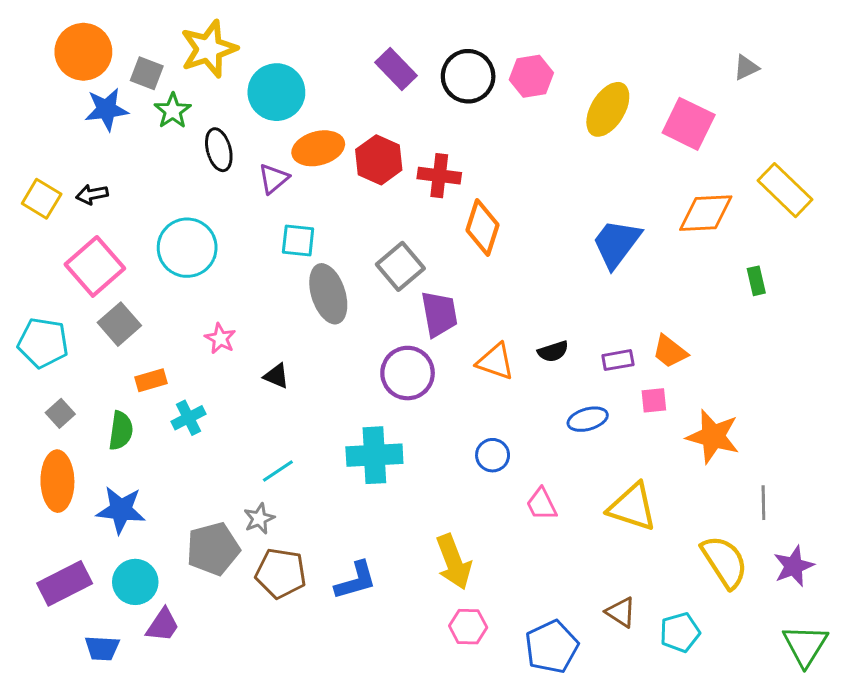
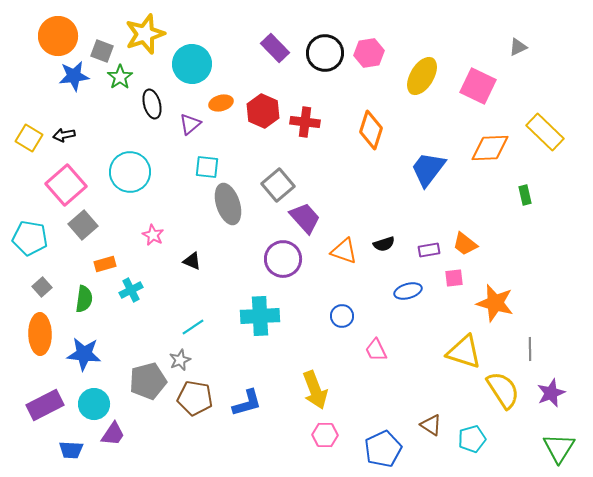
orange ellipse: (318, 148) -> (221, 103), size x0.7
orange diamond: (482, 228) -> (371, 130), moved
purple trapezoid: (439, 314) -> (305, 218), turned -32
yellow triangle: (632, 507) -> (464, 352), moved

